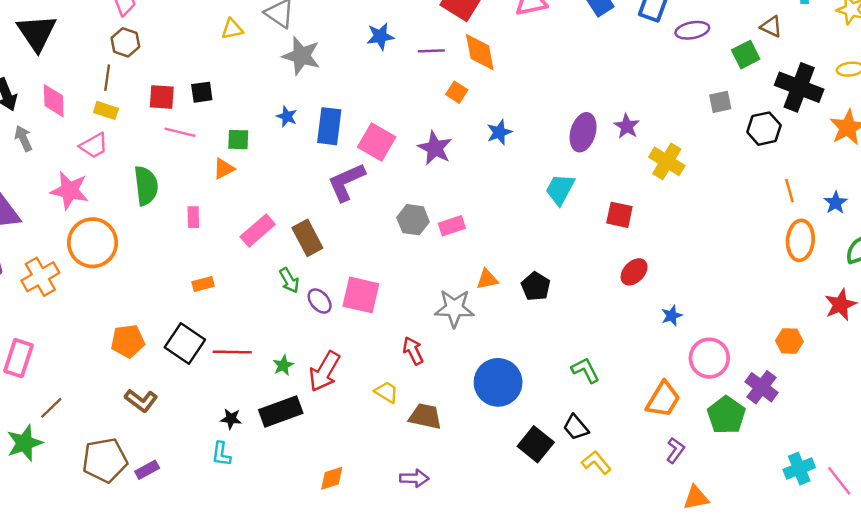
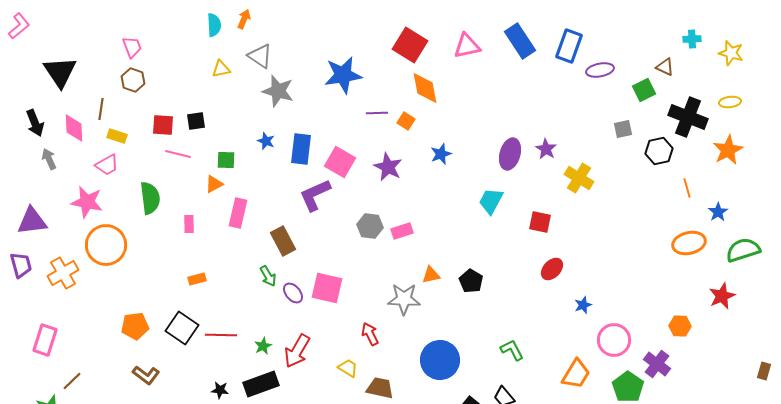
blue star: (380, 36) -> (343, 75), size x1.6
purple line: (431, 51) -> (377, 113), moved
brown line: (107, 78) -> (101, 109), moved
orange line: (789, 191) -> (687, 188), moved
pink rectangle: (258, 231) -> (238, 213), moved, turned -36
orange ellipse: (800, 240) -> (689, 243), turned 72

